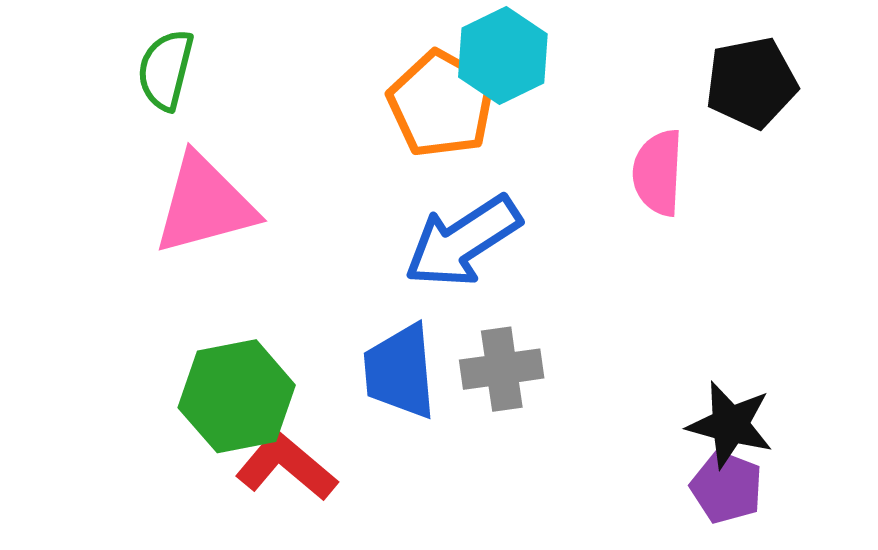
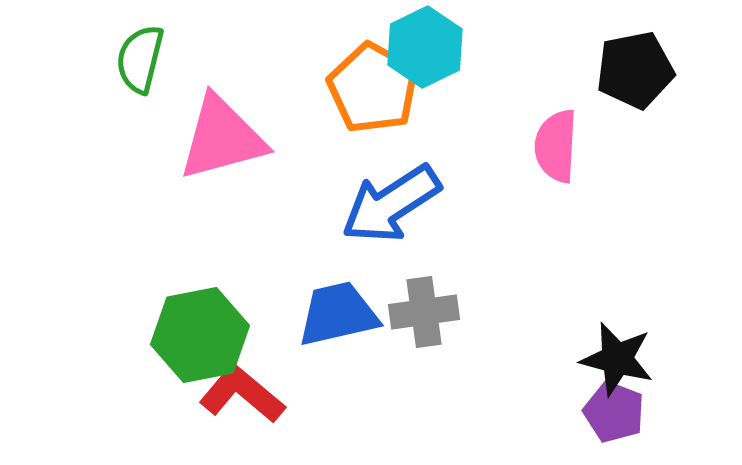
pink triangle: (205, 205) -> (222, 138), moved
blue trapezoid: (400, 371) -> (338, 314), turned 82

